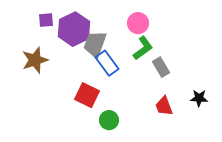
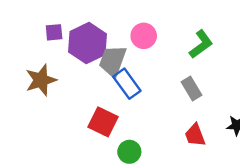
pink circle: (138, 23) -> (144, 36), moved
green L-shape: (143, 48) -> (201, 44), moved

